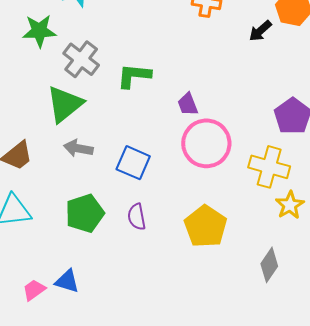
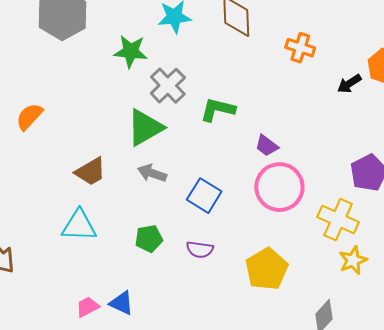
purple trapezoid: (188, 104) -> (267, 146), turned -40
green pentagon: (85, 213) -> (149, 238), size x0.7
purple semicircle: (137, 217) -> (200, 250), turned -80

